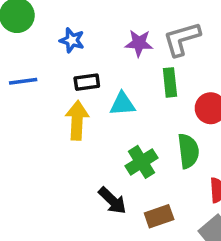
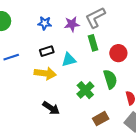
blue star: (72, 40) -> (45, 23), moved
yellow arrow: (77, 120) -> (45, 73), turned 105
black arrow: (112, 201) -> (51, 108), moved

